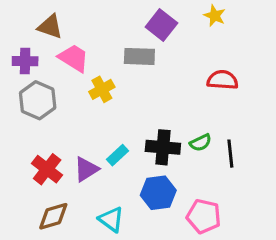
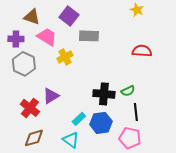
purple square: (161, 25) -> (69, 16), moved
black line: (230, 154) -> (136, 112), moved
cyan rectangle: (118, 155) -> (79, 119), moved
purple triangle: (86, 169) -> (51, 96), moved

